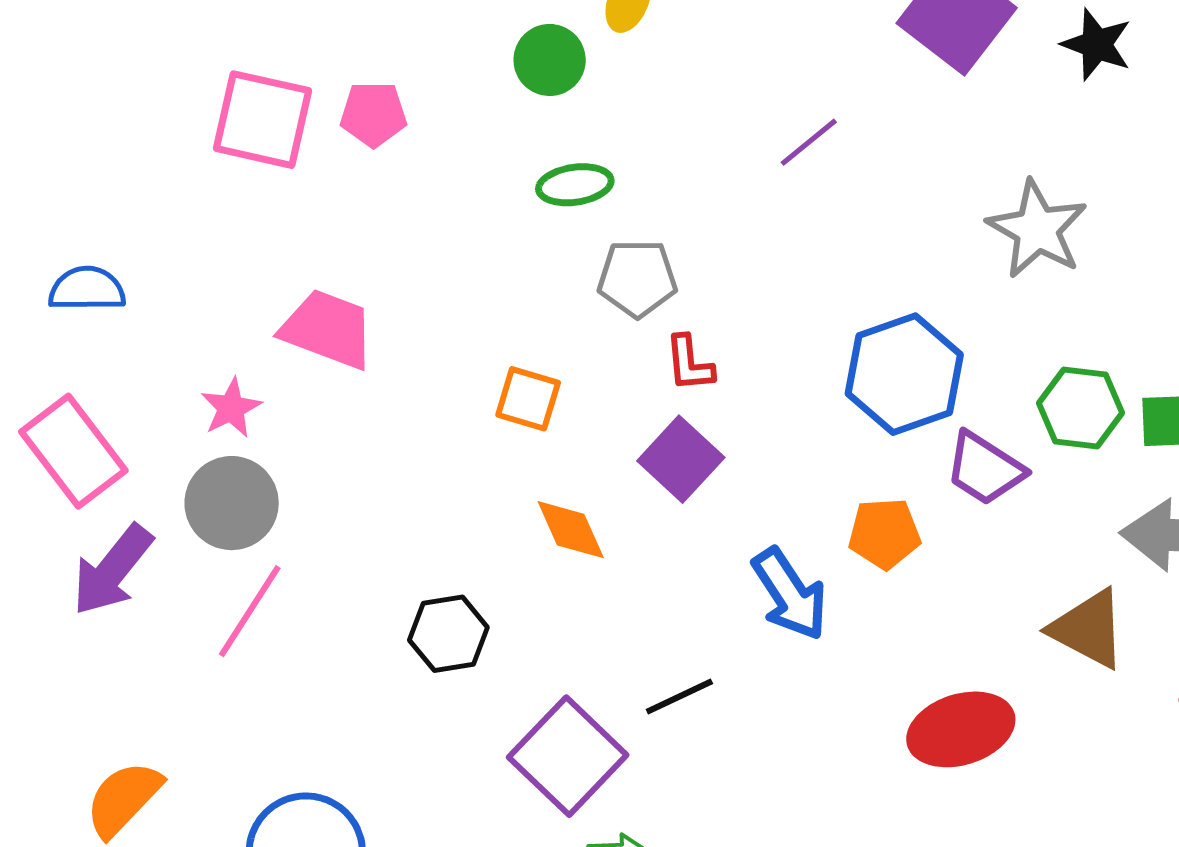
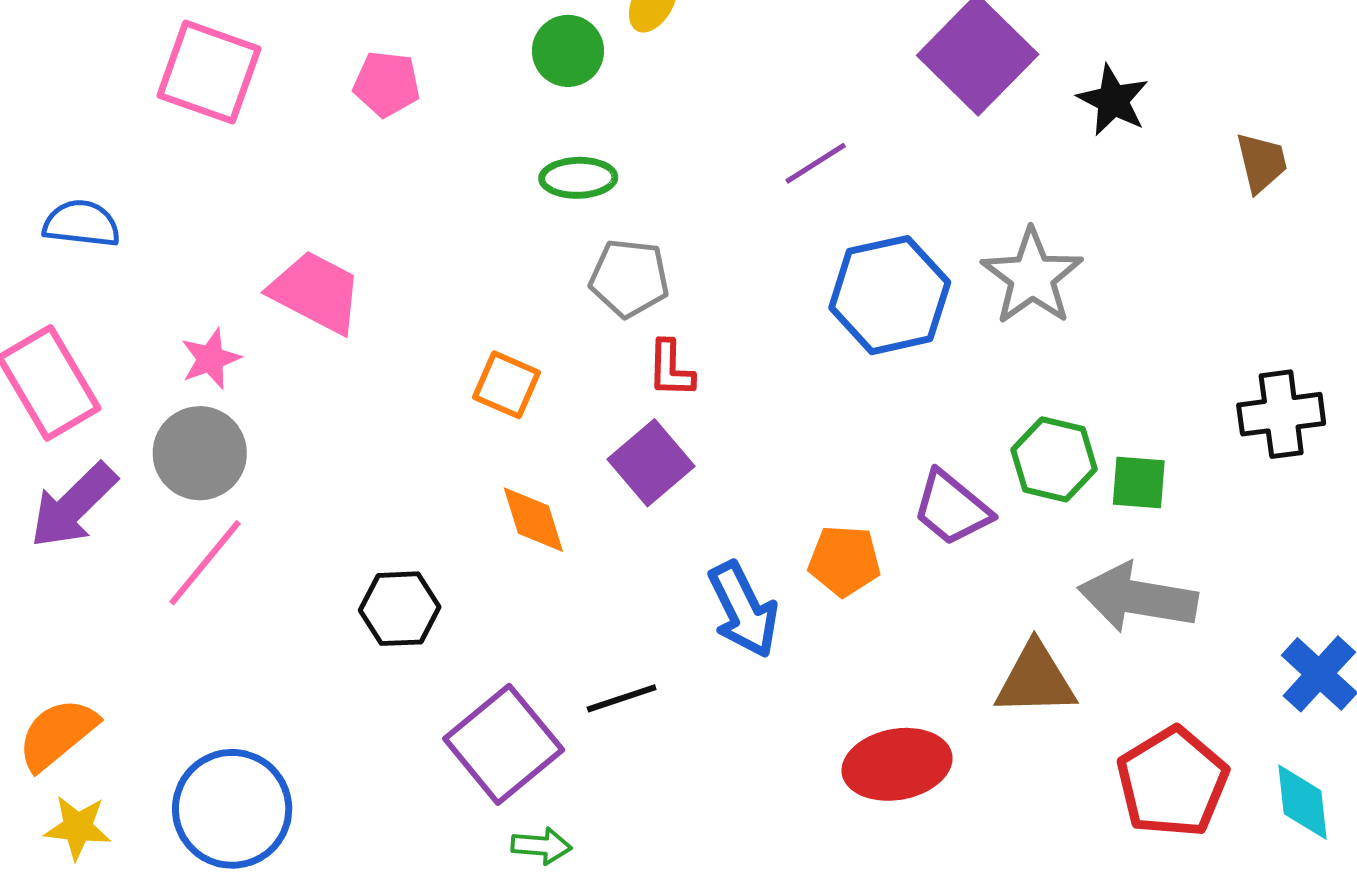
pink square: (263, 120) -> (209, 72), moved
blue hexagon: (904, 374) -> (890, 295), moved
brown triangle: (1088, 629) -> (1035, 680), turned -36

